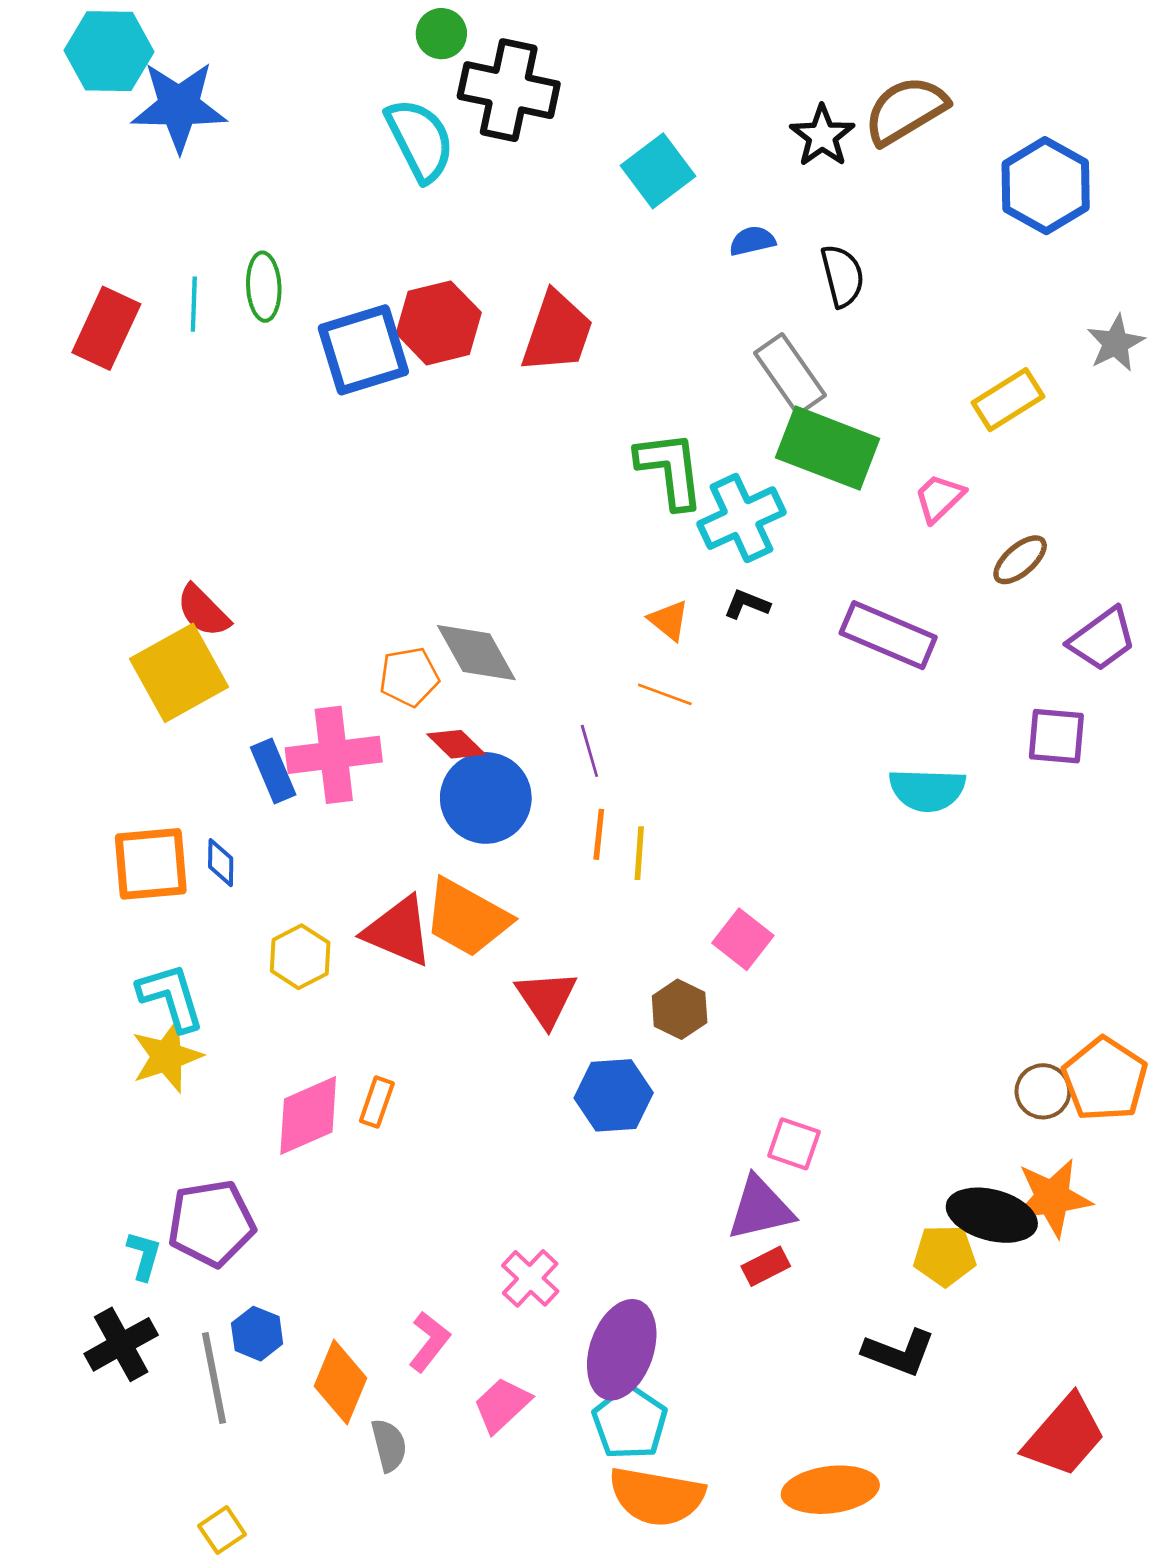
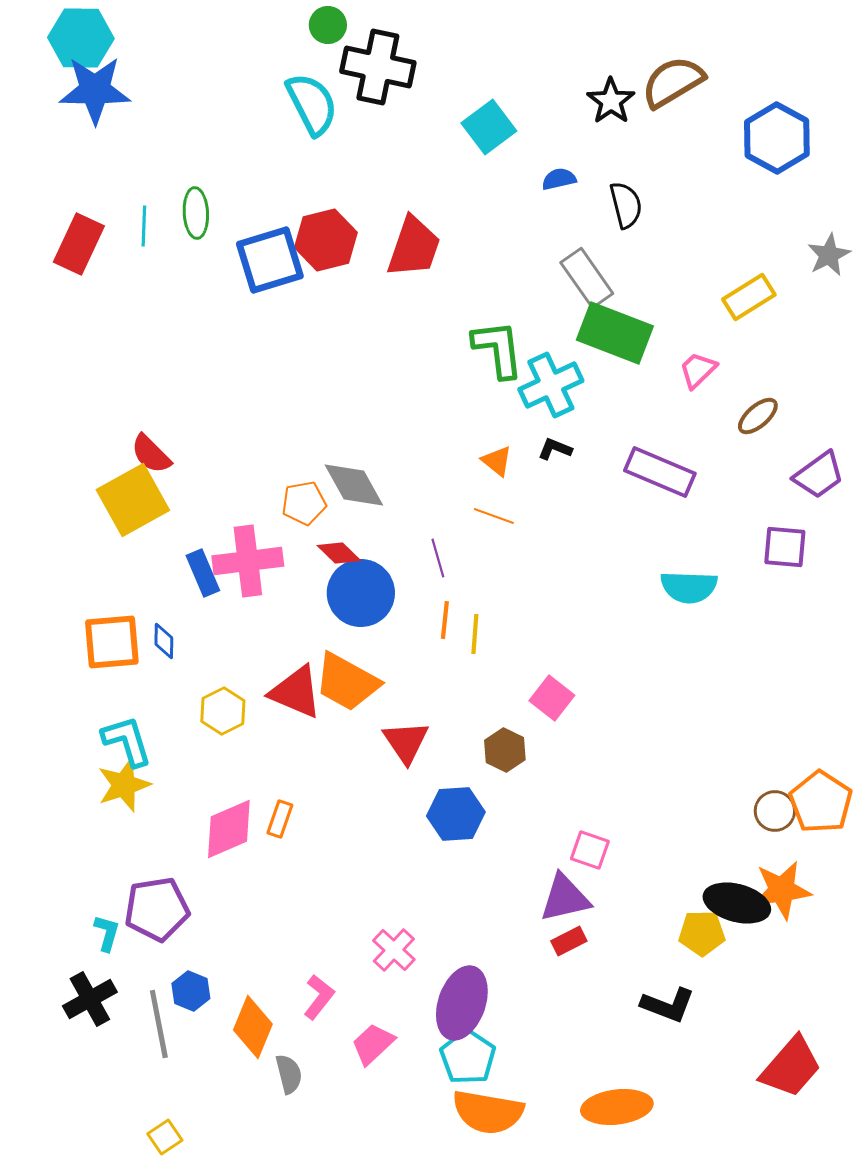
blue star: (179, 106) -> (95, 90), moved

